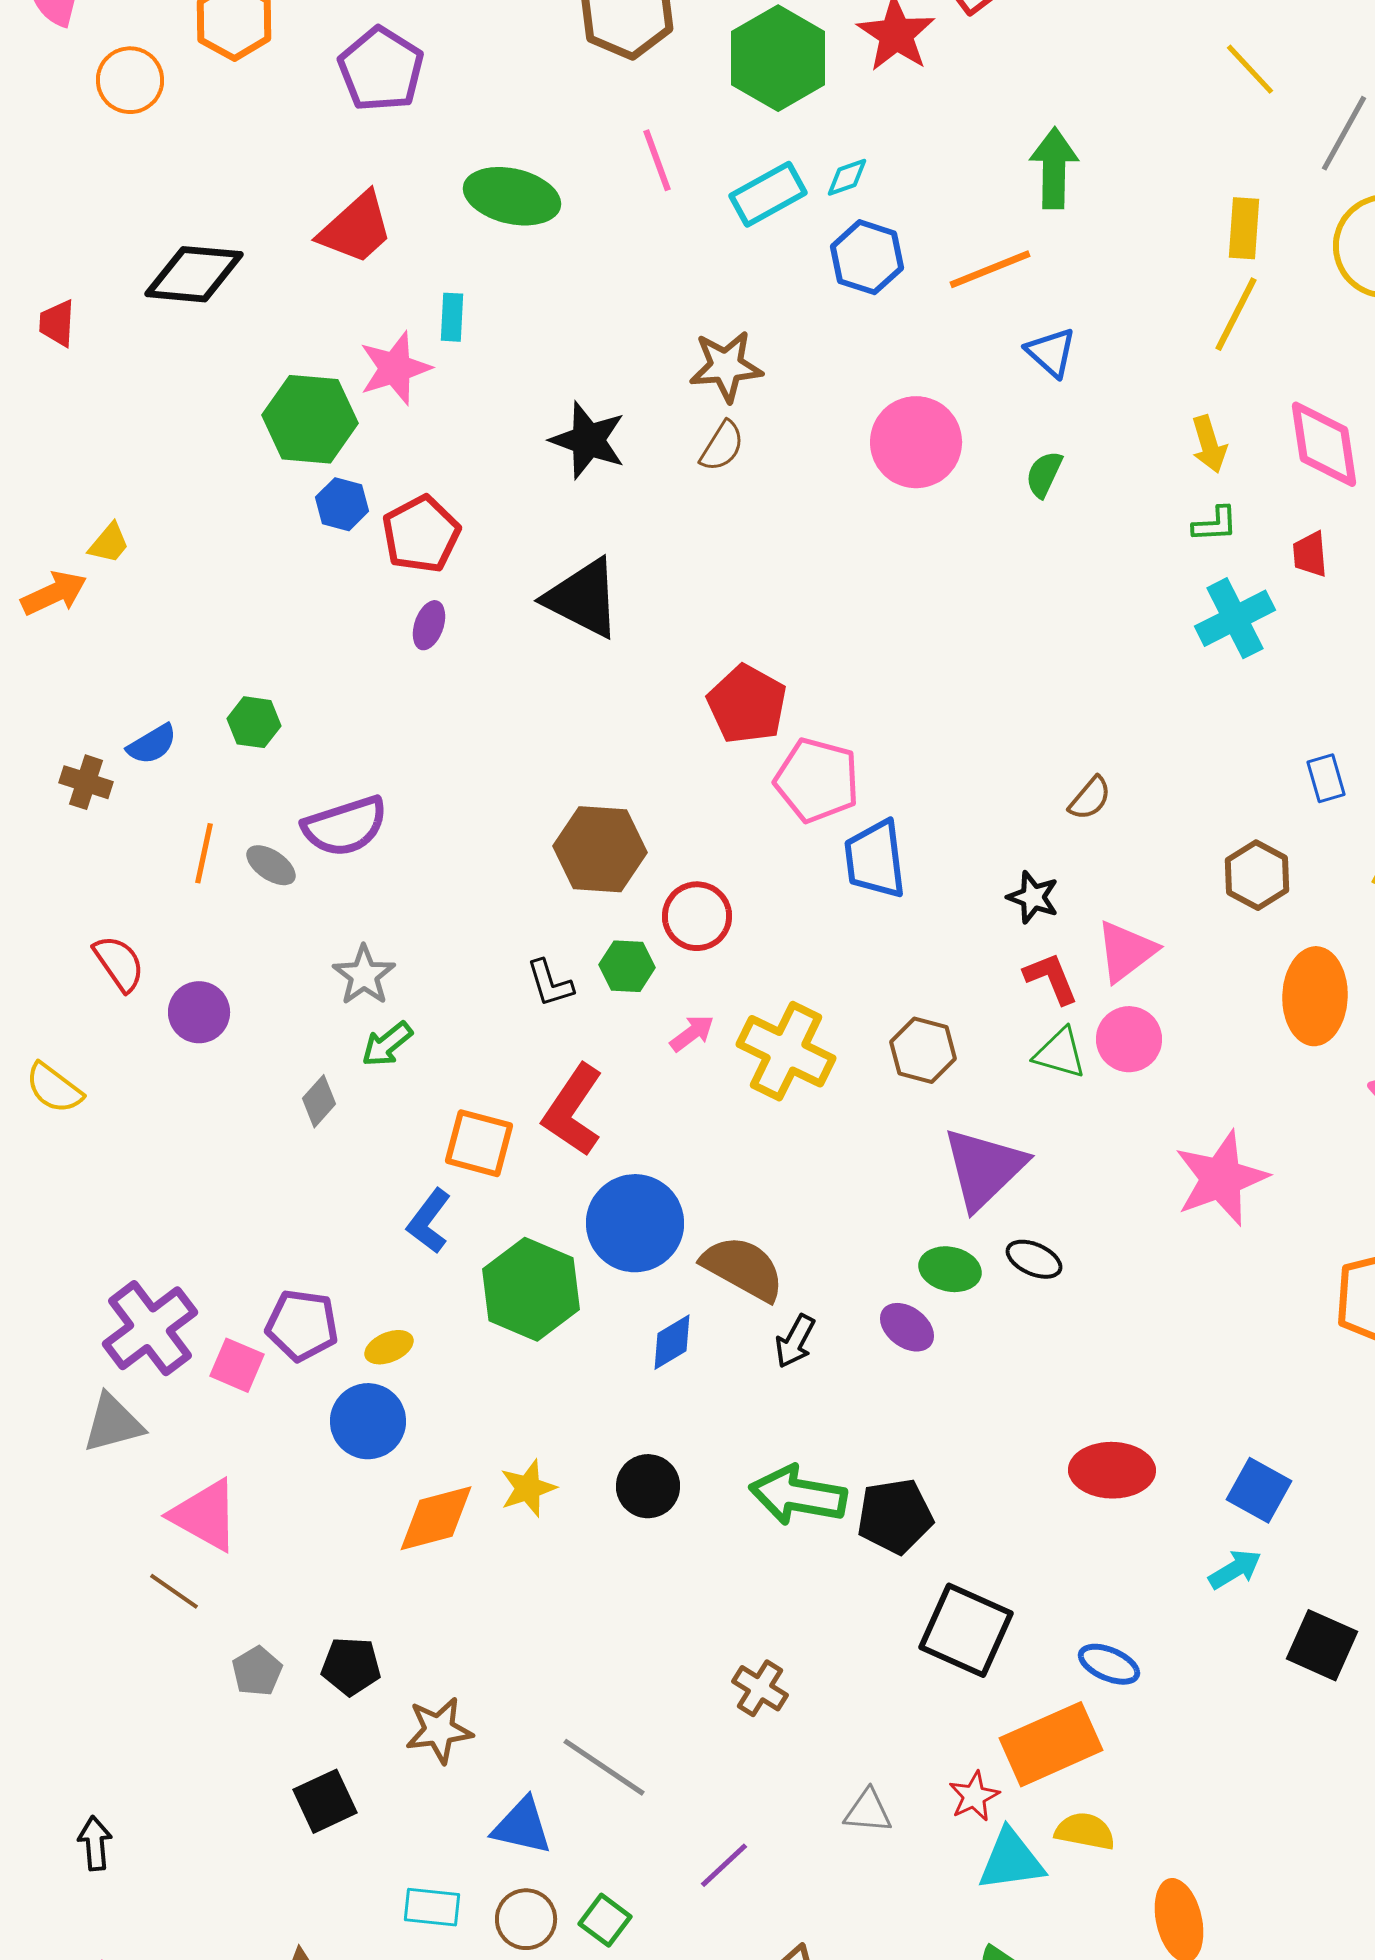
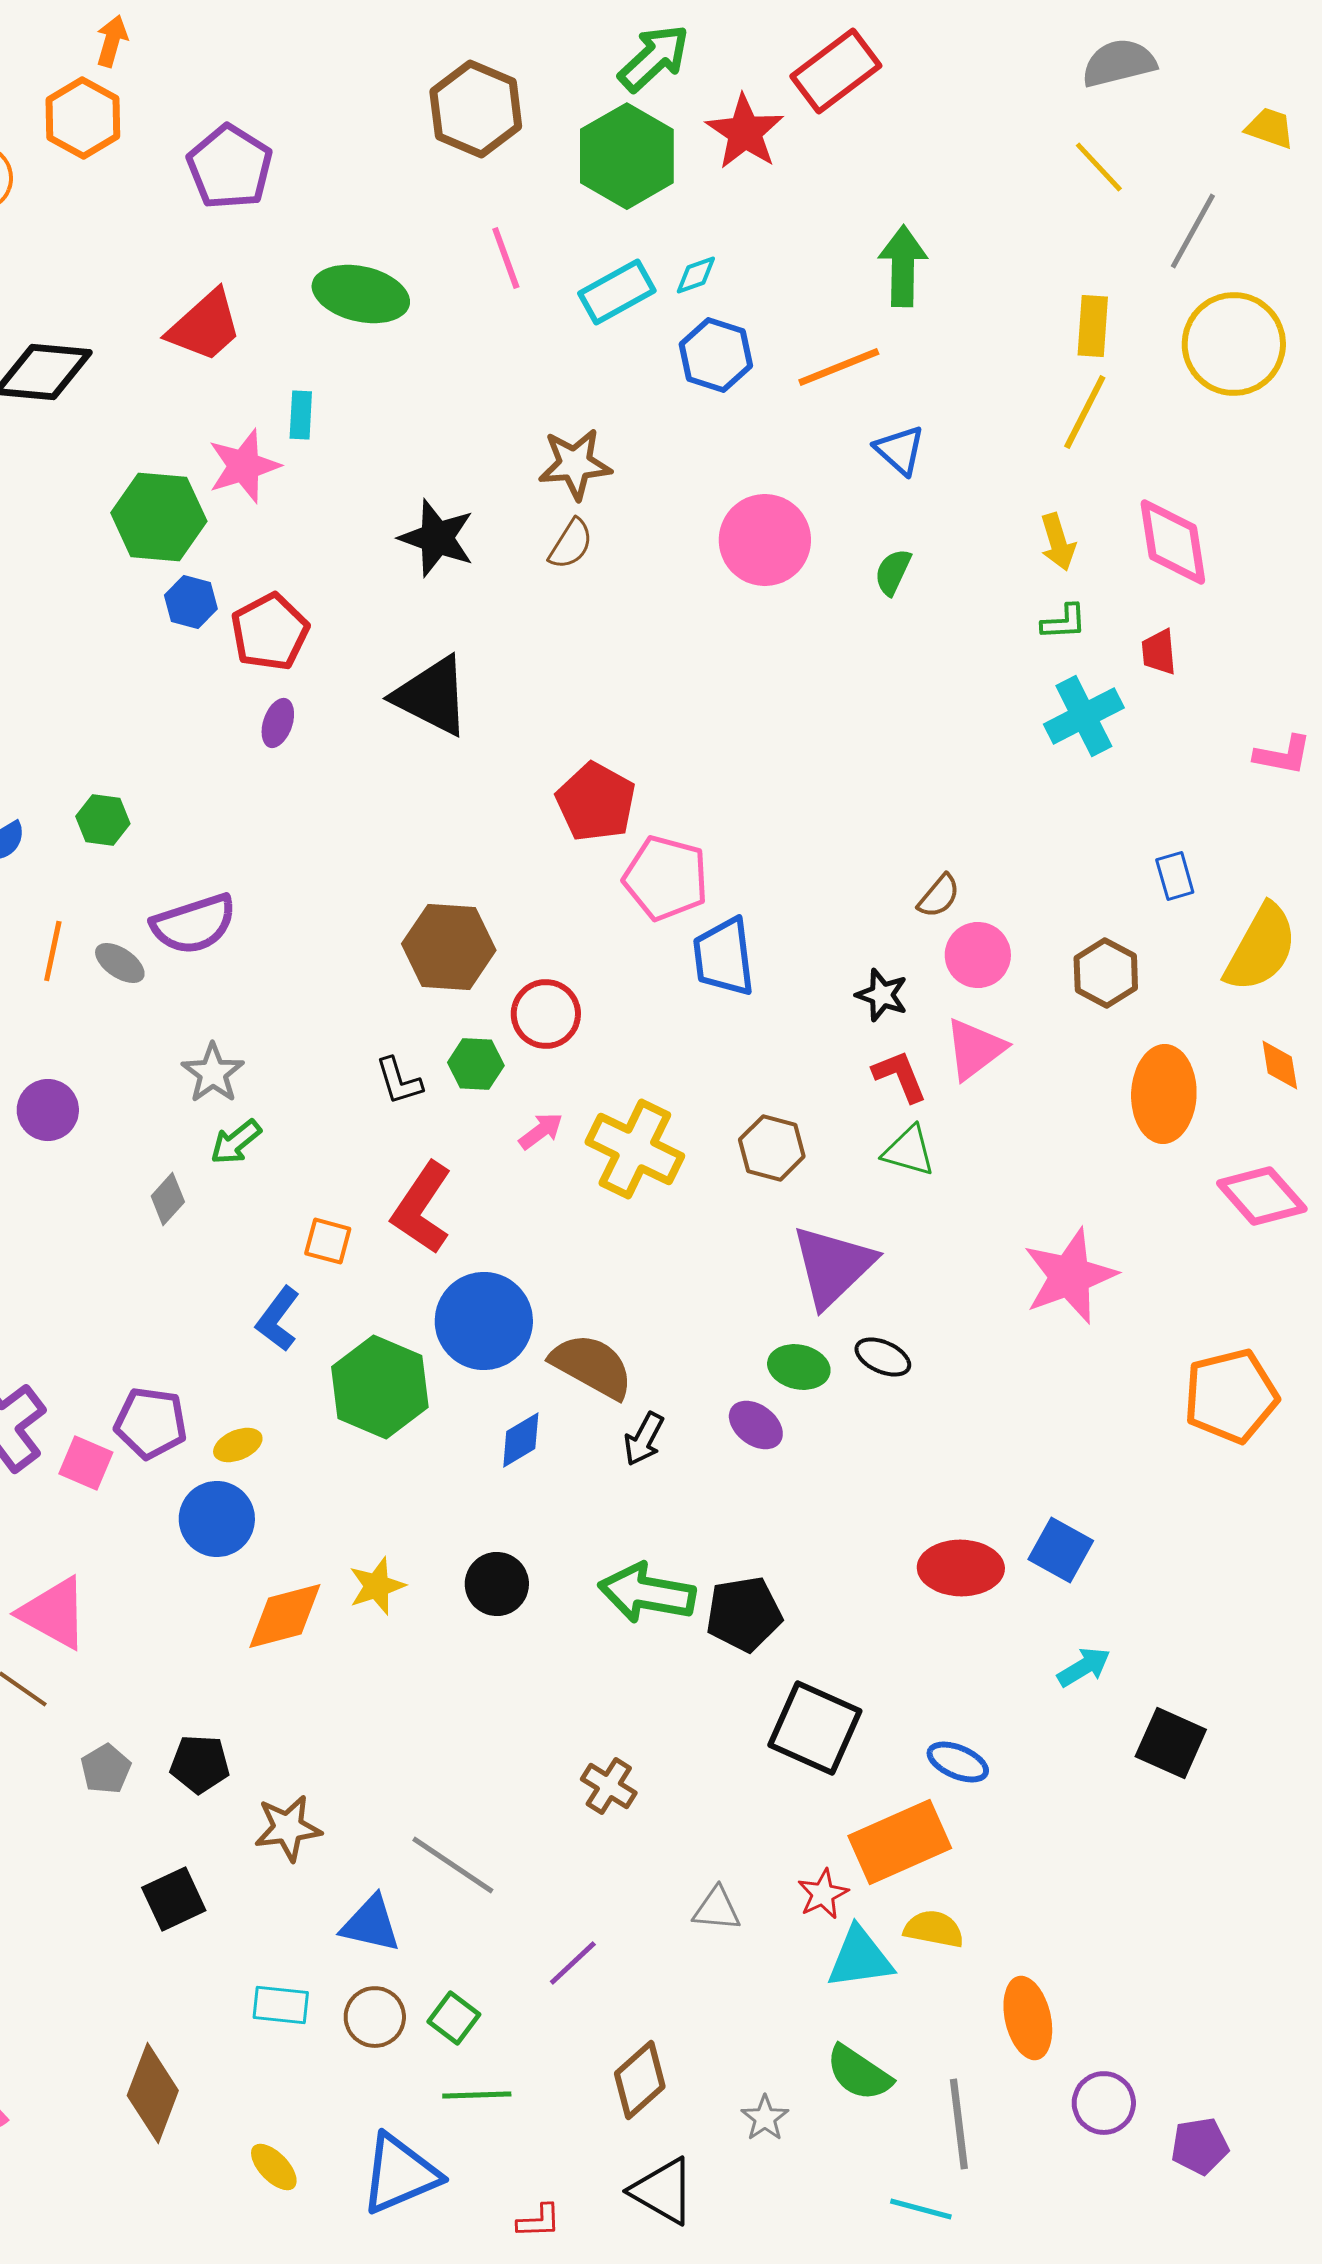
pink circle: (1129, 1039) -> (978, 955), moved
orange square: (479, 1143) -> (328, 1241), size x0.7
blue square: (1259, 1490) -> (1061, 1550), moved

